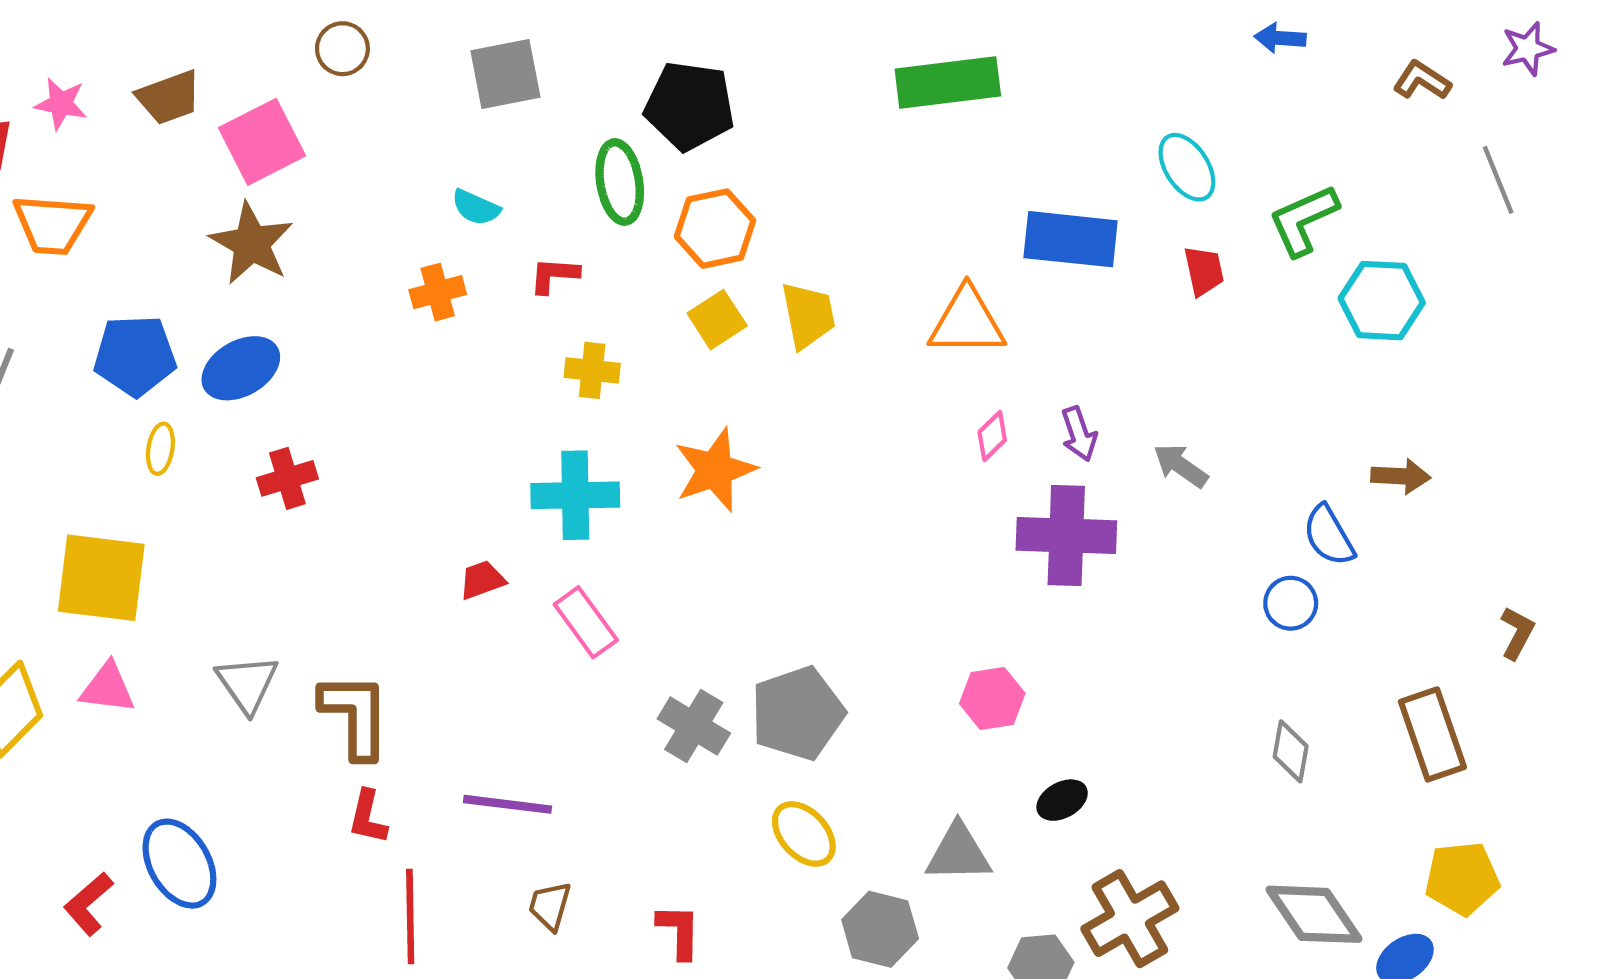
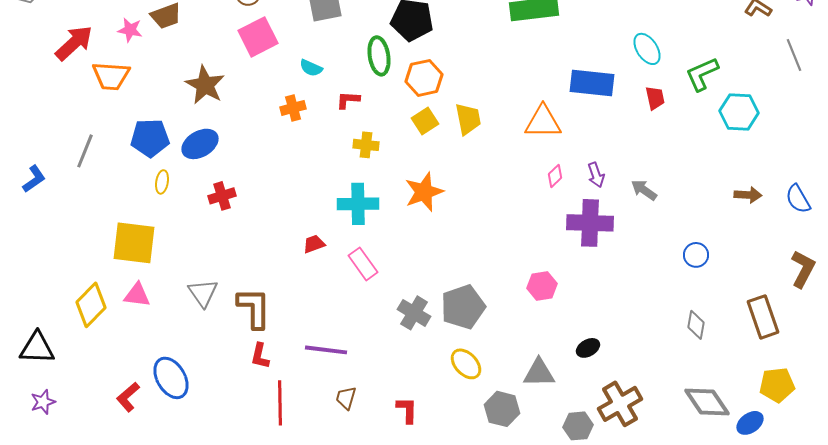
pink star: (61, 104) -> (130, 30), moved
pink square: (262, 142) -> (258, 37), moved
blue semicircle: (1329, 535) -> (798, 199), moved
brown L-shape: (1517, 633) -> (803, 269), size x1.5
pink hexagon: (992, 698) -> (542, 286), moved

